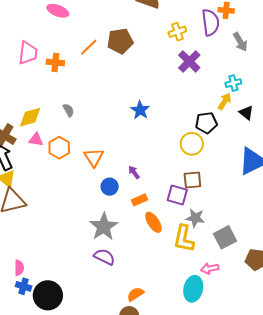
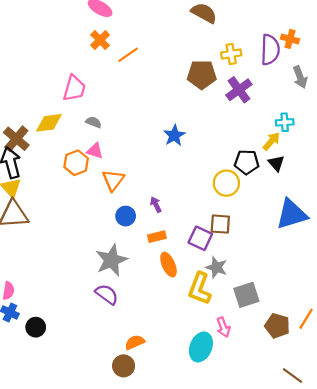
brown pentagon: (120, 41) -> (202, 75), moved
pink trapezoid: (28, 53) -> (74, 88), moved
orange cross: (55, 62) -> (100, 40), moved, turned 30
gray semicircle: (69, 110) -> (94, 122), turned -48
black triangle: (246, 113) -> (276, 163), moved
pink triangle: (36, 140) -> (95, 151), moved
pink arrow: (210, 269) -> (223, 327), turned -108
black circle: (48, 295) -> (36, 327), size x0.6

